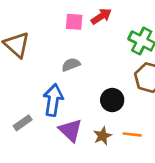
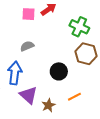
orange line: (132, 134) -> (74, 97), turned -32
brown star: (103, 136) -> (48, 105), moved

